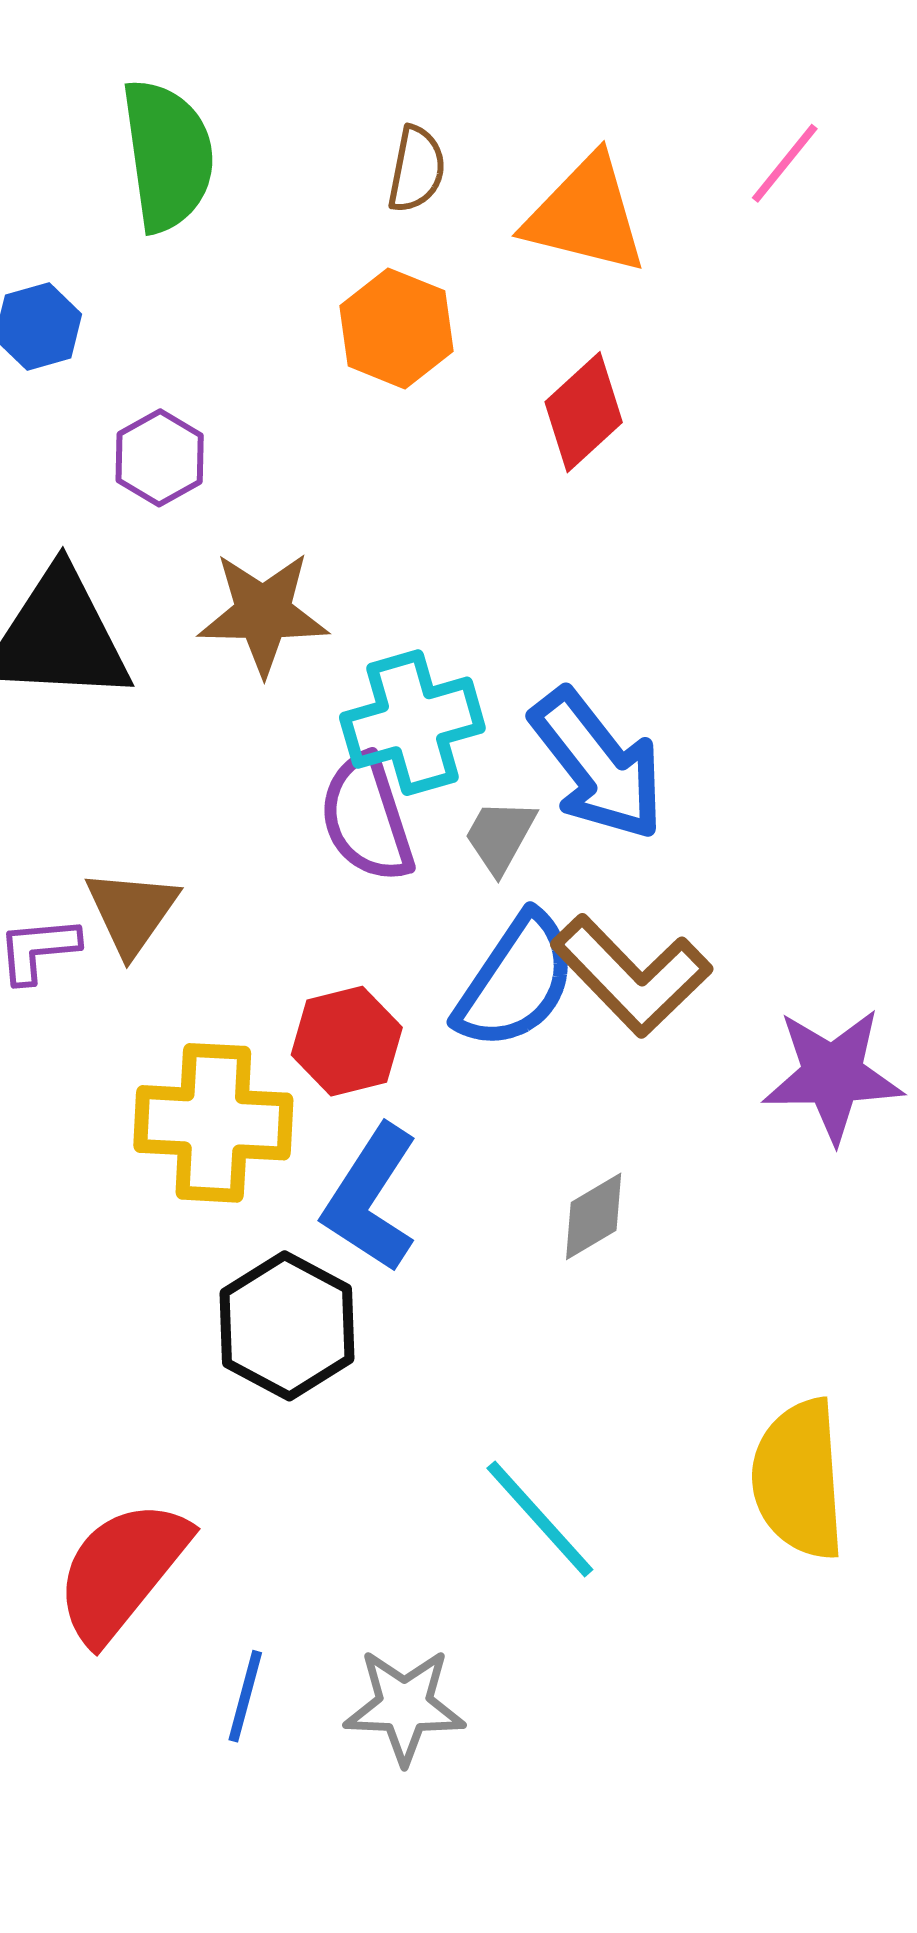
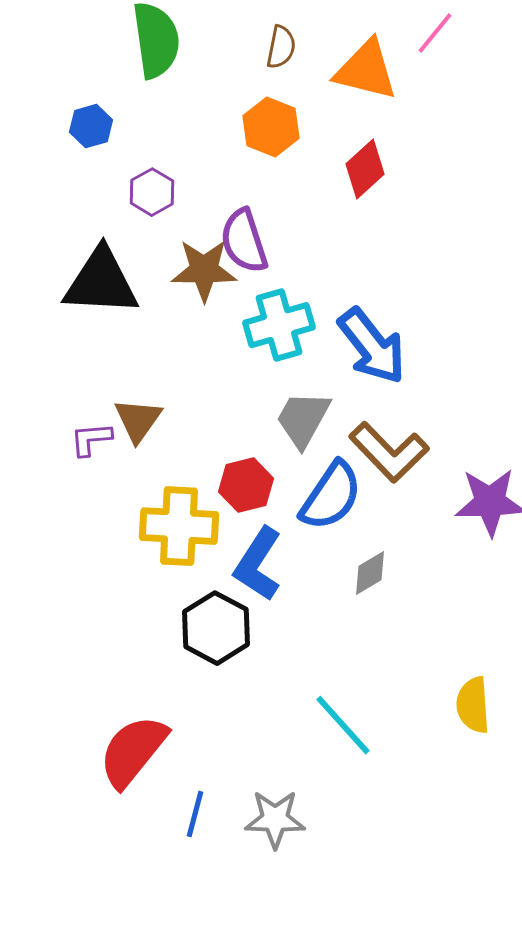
pink line: (785, 163) -> (435, 33), moved
purple semicircle: (367, 818) -> (244, 241), moved
gray trapezoid: (500, 836) -> (303, 419), moved, size x1.5
blue semicircle: (516, 981) -> (331, 496), moved
yellow semicircle: (799, 1479) -> (473, 705), size x0.7

